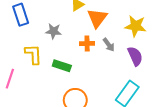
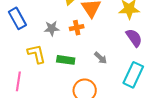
orange cross: (87, 44) -> (77, 28), moved
gray arrow: (109, 45) -> (101, 58), moved

